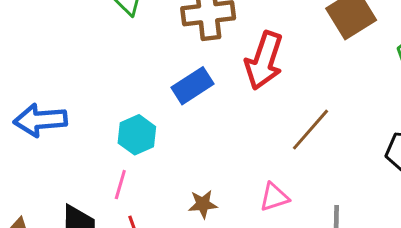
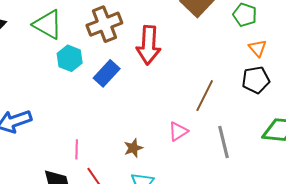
brown line: (311, 130) -> (205, 96), moved
cyan hexagon: (137, 135) -> (70, 58), moved

